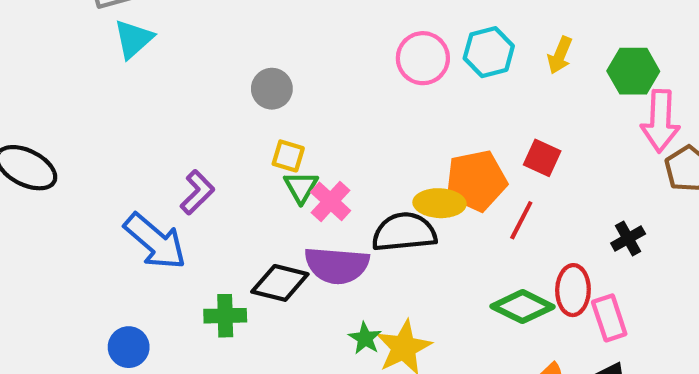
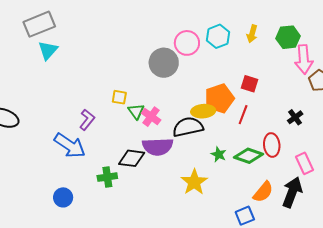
gray circle: (272, 89) -> (164, 63), moved, size x1.5
yellow square: (288, 156) -> (119, 97), moved
pink rectangle: (609, 318) -> (304, 163), moved
green star: (365, 338) -> (219, 154), moved

